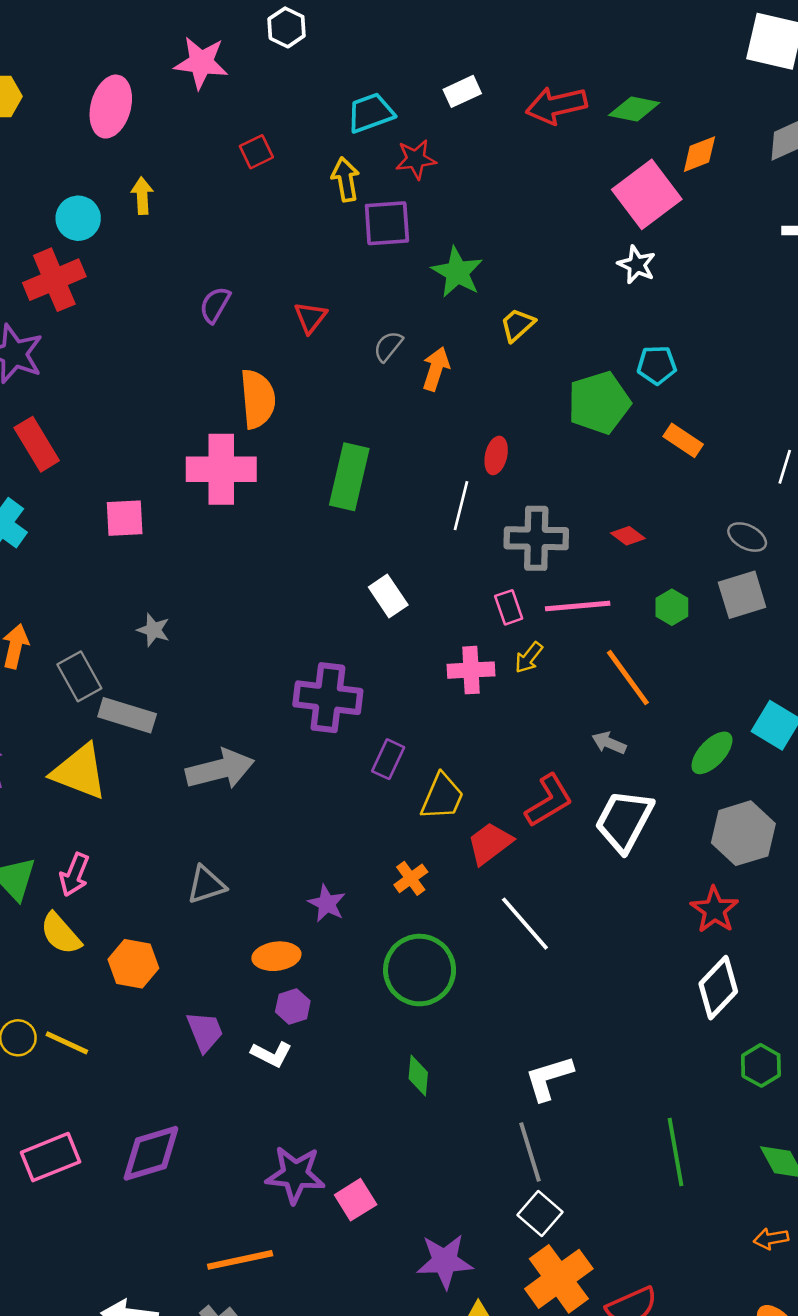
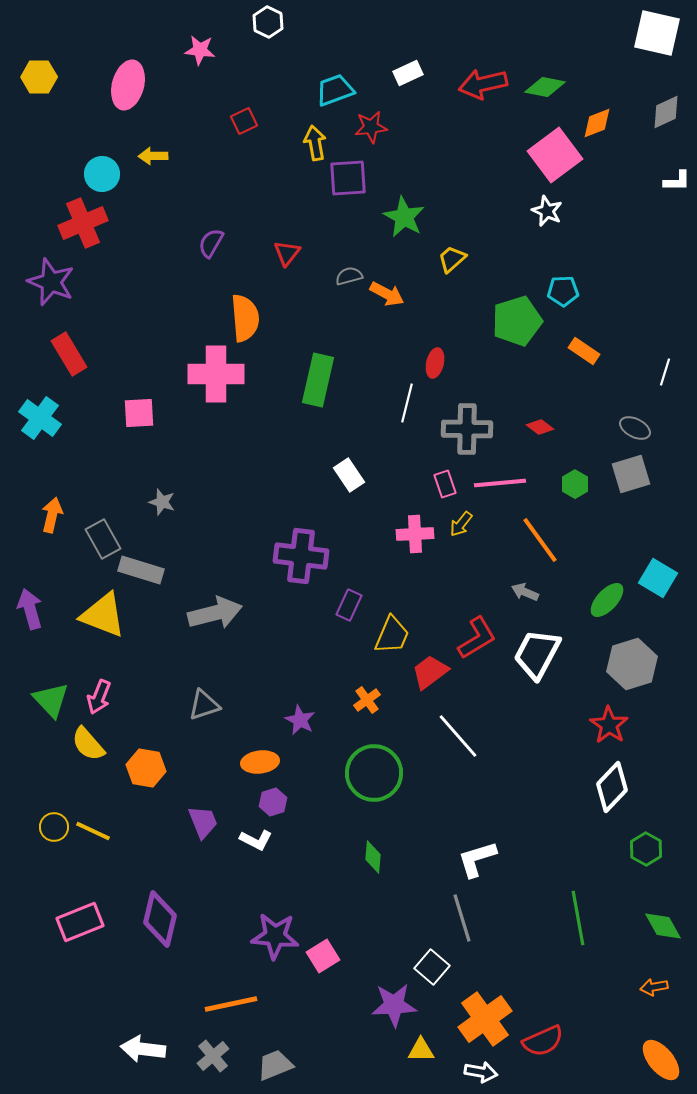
pink star: (201, 63) -> (200, 50), size x0.7
yellow arrow: (142, 196) -> (153, 156), turned -88
gray semicircle: (388, 346) -> (349, 276), turned 36
orange arrow: (436, 369) -> (387, 294), turned 100
purple diamond: (151, 1153) -> (160, 919), turned -60
white square: (540, 1214) -> (432, 967), moved

